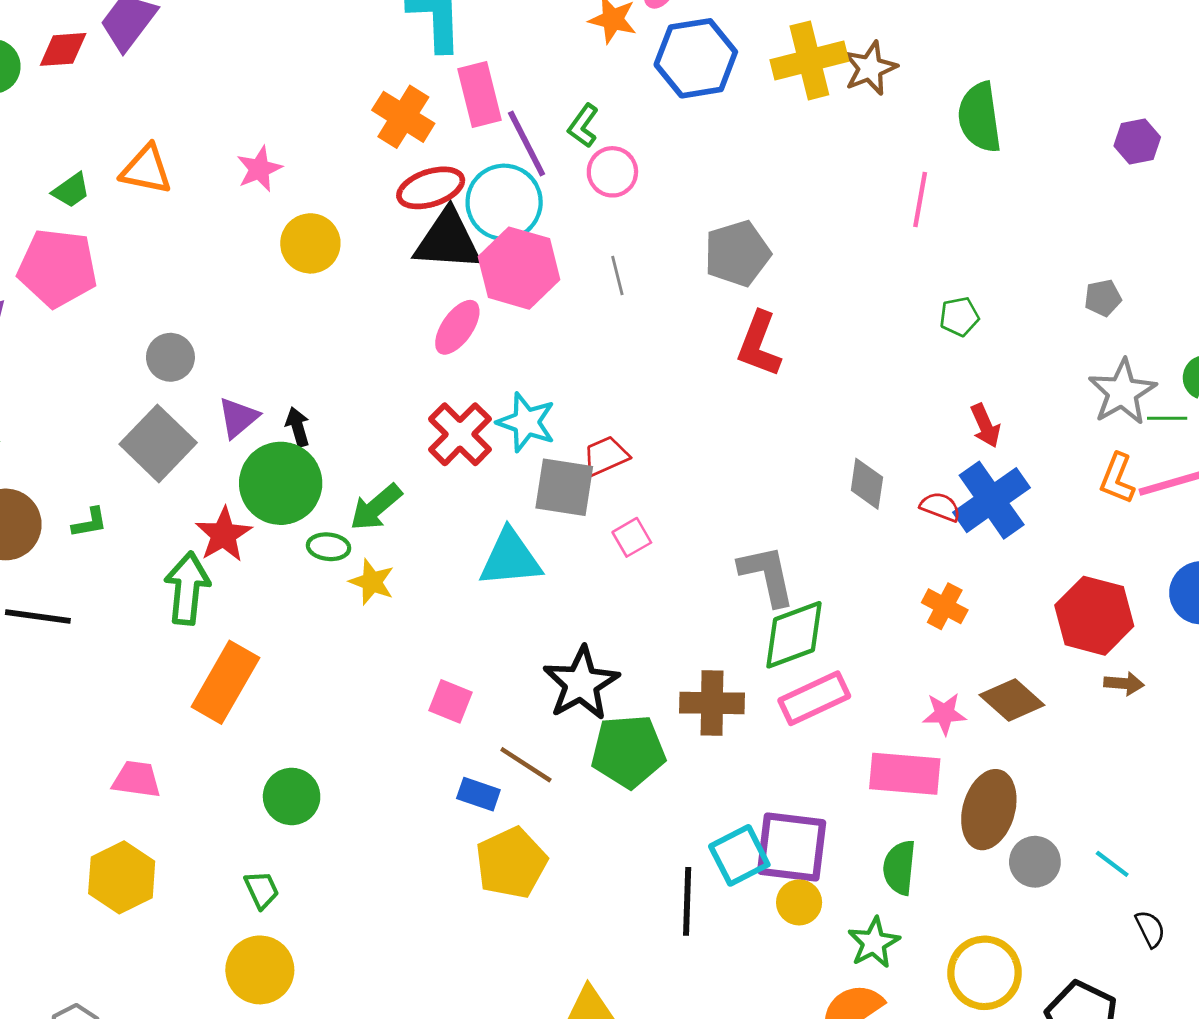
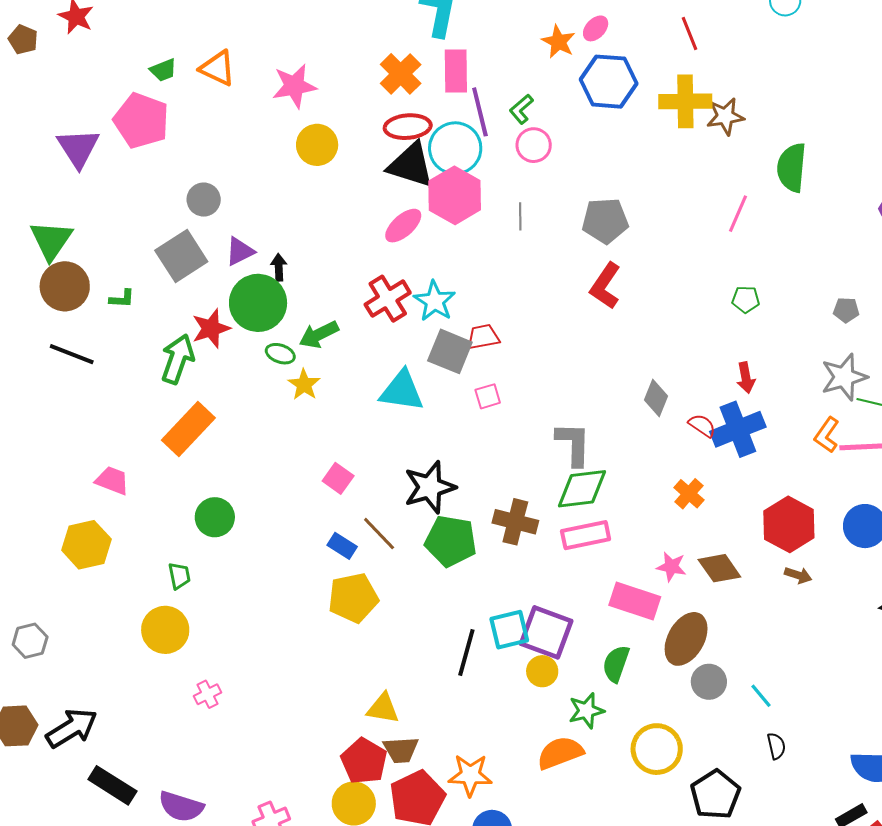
pink star: (259, 169) -> (294, 86), size x1.4

